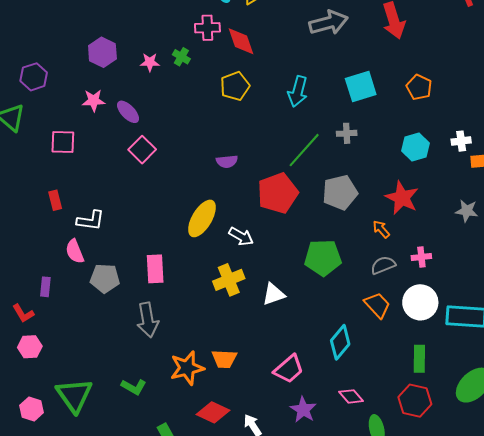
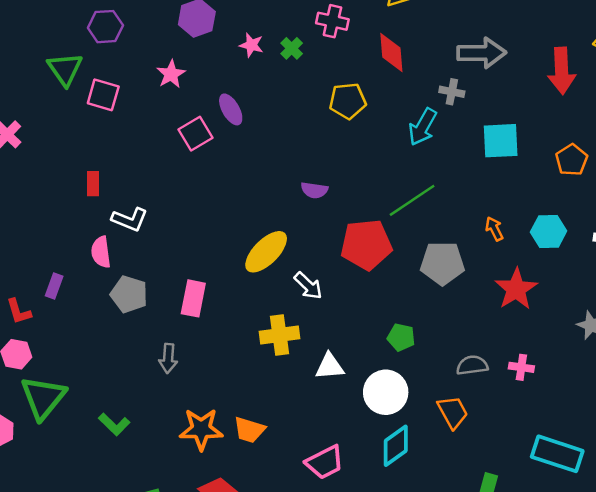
red diamond: (241, 41) -> (391, 53), moved
pink star: (94, 100) -> (171, 74), turned 30
purple ellipse: (128, 112) -> (231, 109), moved
gray cross: (347, 133) -> (452, 92), moved
pink square: (63, 142) -> (103, 95), moved
pink square: (142, 150) -> (195, 134), moved
orange arrow: (381, 229) -> (494, 229), moved
green pentagon: (323, 258) -> (401, 337), size x0.6
white circle: (420, 302) -> (386, 392), moved
gray arrow: (148, 320) -> (168, 358), size x0.7
green L-shape: (134, 387) -> (114, 424), moved
green triangle: (74, 395) -> (43, 398), moved

